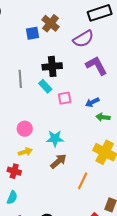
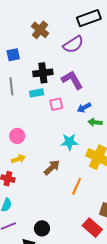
blue square: (32, 33) -> (13, 55), moved
purple L-shape: (96, 66) -> (72, 80), moved
cyan rectangle: (45, 86) -> (37, 93), turned -56
cyan star: (55, 139) -> (69, 142), moved

